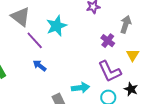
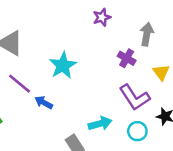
cyan star: (56, 26) -> (63, 65), moved
purple line: (35, 40) -> (20, 84), moved

